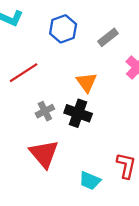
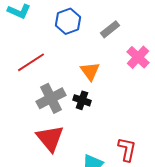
gray cross: (45, 111) -> (51, 98), size x1.6
black cross: (78, 113) -> (82, 100), size x0.7

